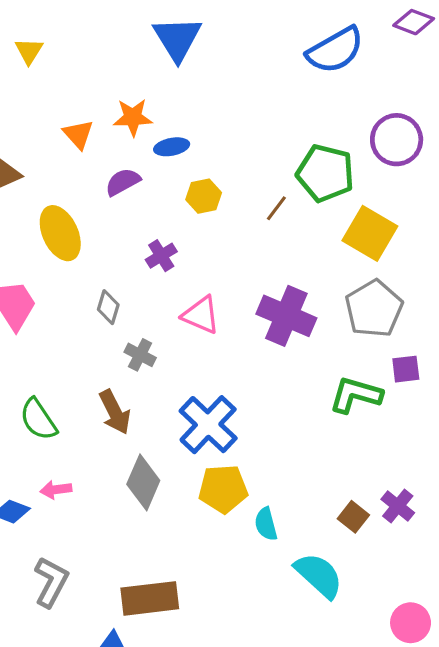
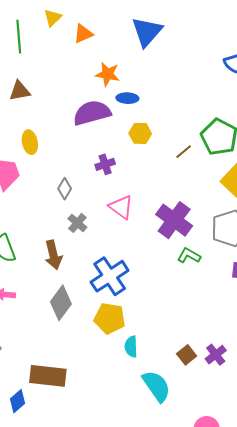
orange triangle: (78, 134) -> (83, 34), moved, turned 35
purple semicircle: (123, 182) -> (92, 113), size x1.6
yellow ellipse: (60, 233) -> (30, 142), moved, size x0.7
green L-shape: (356, 395) -> (189, 256), moved, size x0.7

